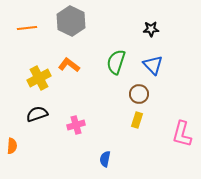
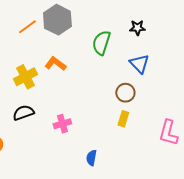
orange line: (27, 28) -> (27, 27), moved, turned -30
green semicircle: (116, 62) -> (101, 43), moved

